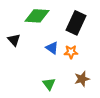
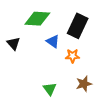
blue triangle: (52, 48) -> (53, 41), moved

